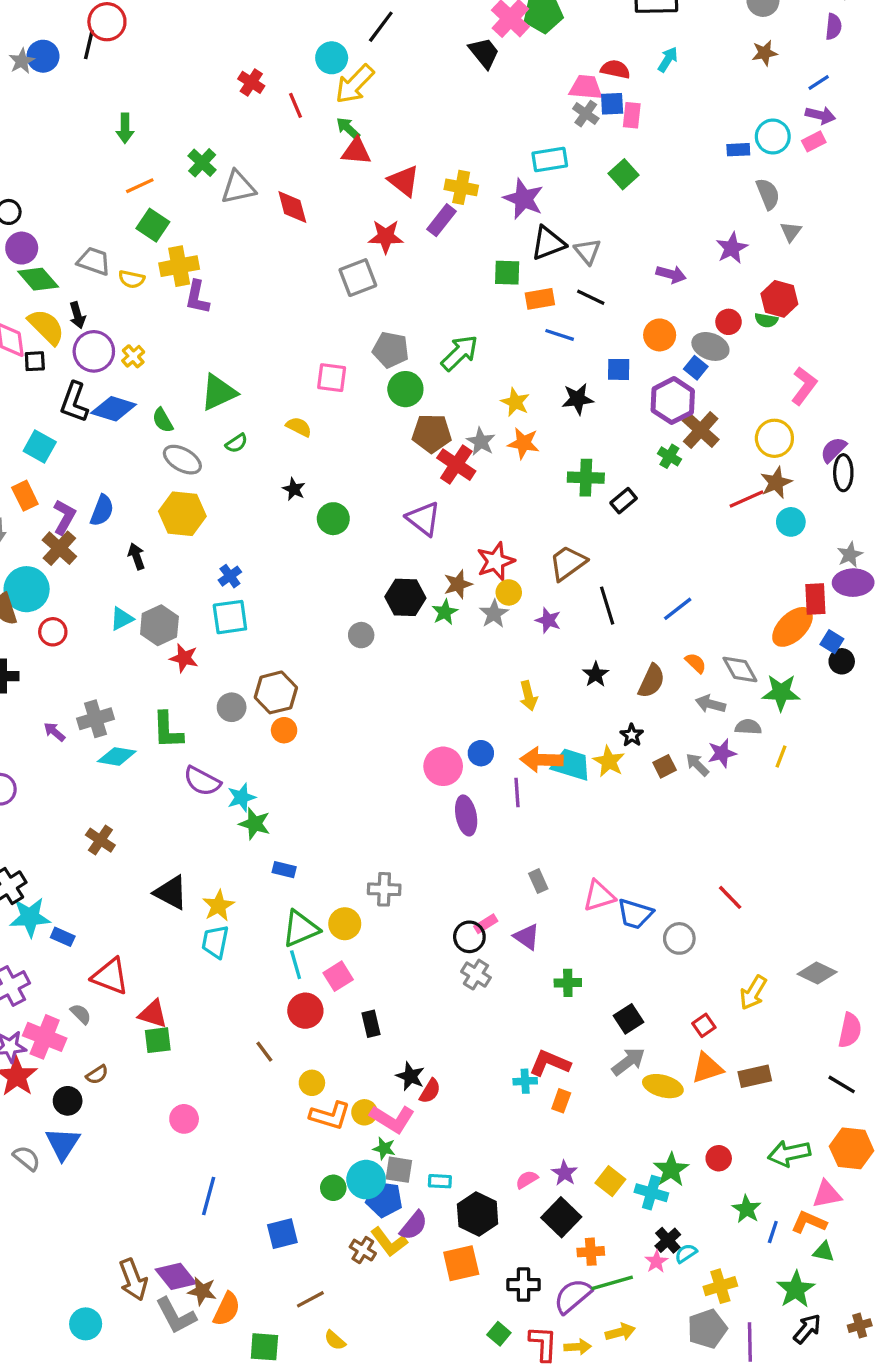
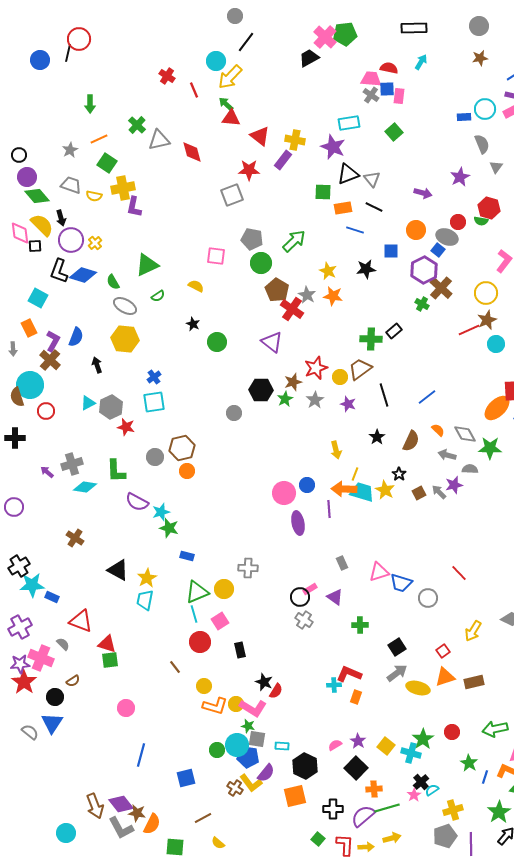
black trapezoid: (484, 53) -> (309, 58), turned -80
gray star: (22, 61) -> (70, 150), moved
brown pentagon: (432, 433) -> (277, 290), turned 30
green cross: (586, 478) -> (371, 339), moved
yellow circle: (509, 592) -> (340, 377), moved
yellow line: (781, 756) -> (355, 474), moved

